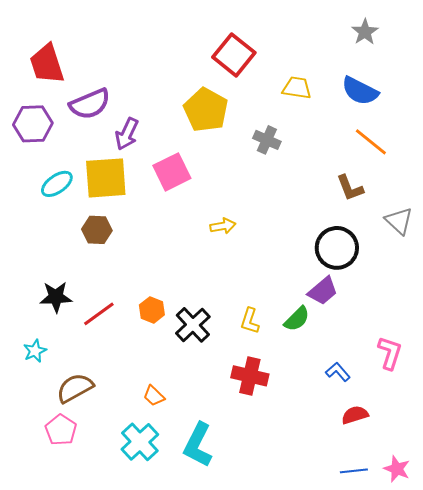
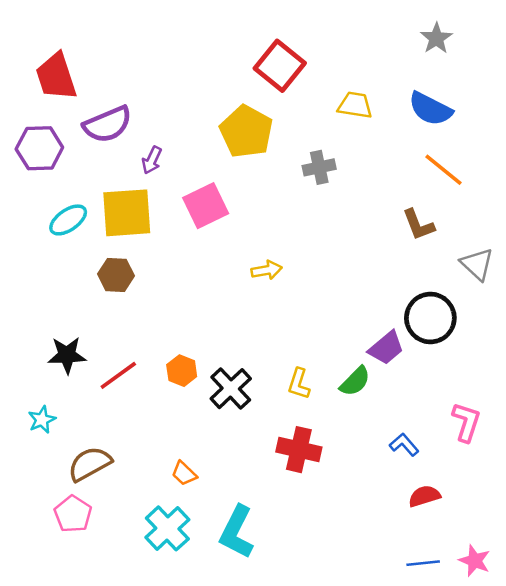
purple arrow: (127, 134) -> (152, 160), size x0.7
gray cross: (267, 140) -> (319, 167), turned -36
black circle: (337, 248) -> (430, 318), moved

